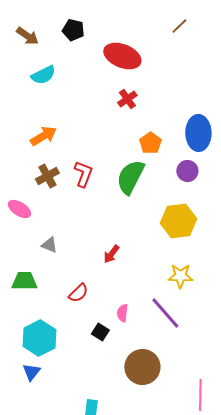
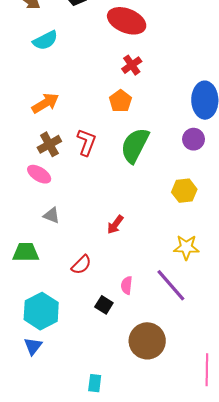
orange pentagon: (150, 143) -> (120, 101), moved
pink ellipse: (19, 209) -> (39, 174), moved
yellow hexagon: (178, 221) -> (184, 191), size x0.7

